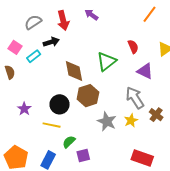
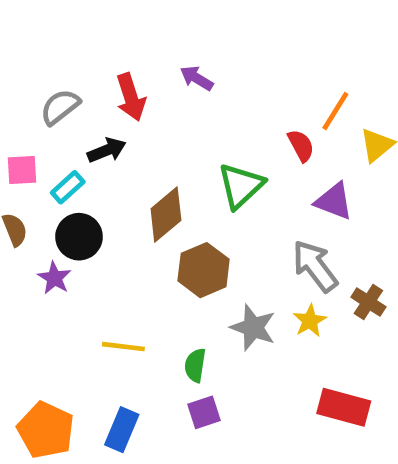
orange line: (150, 14) -> (335, 111), moved
pink square: (15, 47) -> (22, 170), turned -32
brown diamond: (74, 71) -> (166, 215), turned 65
black circle: (60, 104) -> (79, 237), moved
purple star: (24, 109) -> (54, 278), moved
green semicircle: (69, 142) -> (195, 365), moved, turned -32

